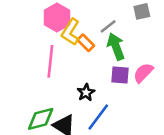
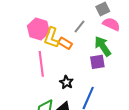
green arrow: (116, 46) -> (103, 46), moved
pink semicircle: (143, 73) -> (111, 24), moved, turned 84
black star: (86, 92) -> (66, 82), moved

